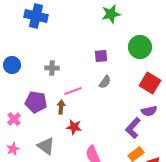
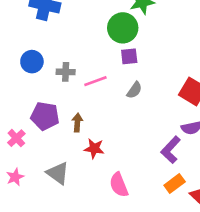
green circle: (140, 47) -> (123, 28), moved
blue circle: (12, 65) -> (32, 62), moved
pink line: (73, 91) -> (95, 81), moved

